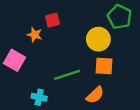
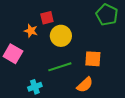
yellow circle: (98, 39) -> (61, 36), moved
cyan cross: (39, 97) -> (35, 87), turned -32

